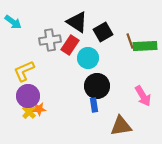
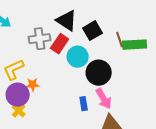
black circle: (97, 86) -> (99, 73), moved
pink arrow: (143, 96) -> (104, 99), moved
orange star: (39, 109) -> (33, 85), moved

